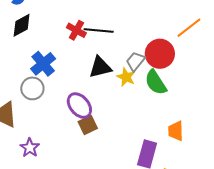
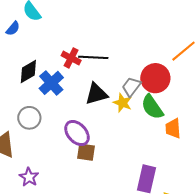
black diamond: (22, 25) -> (28, 71), moved
blue cross: (43, 64) -> (51, 83), moved
brown square: (88, 125) -> (86, 152), turned 36
orange trapezoid: (176, 131) -> (173, 128), moved

